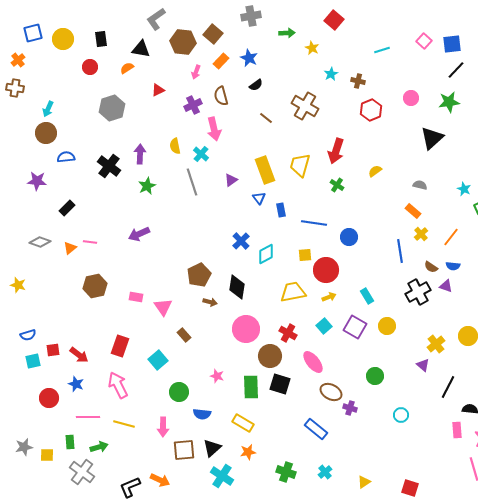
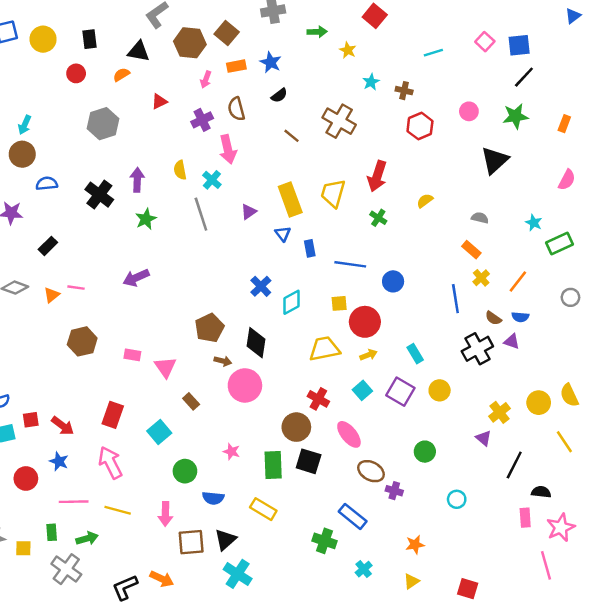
orange rectangle: (221, 61) -> (236, 66), turned 35
pink circle: (246, 329) -> (245, 385), moved
orange star: (248, 452) -> (415, 545), moved
green cross: (286, 472) -> (324, 541), moved

